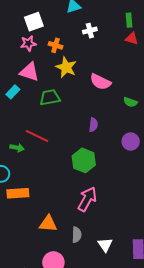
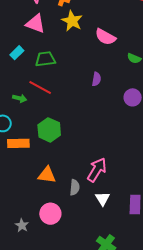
cyan rectangle: (13, 92) -> (17, 53), moved
green trapezoid: (50, 97) -> (45, 59), moved
green hexagon: (84, 160) -> (49, 130), moved
pink arrow: (87, 199) -> (97, 170), moved

